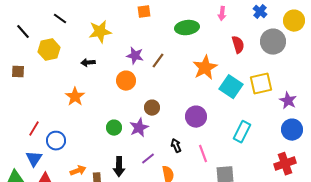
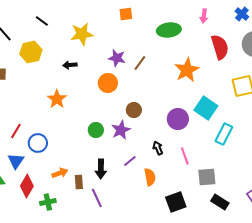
red semicircle: (238, 45) -> (220, 47), size x1.4
cyan square: (231, 87) -> (206, 108), moved

